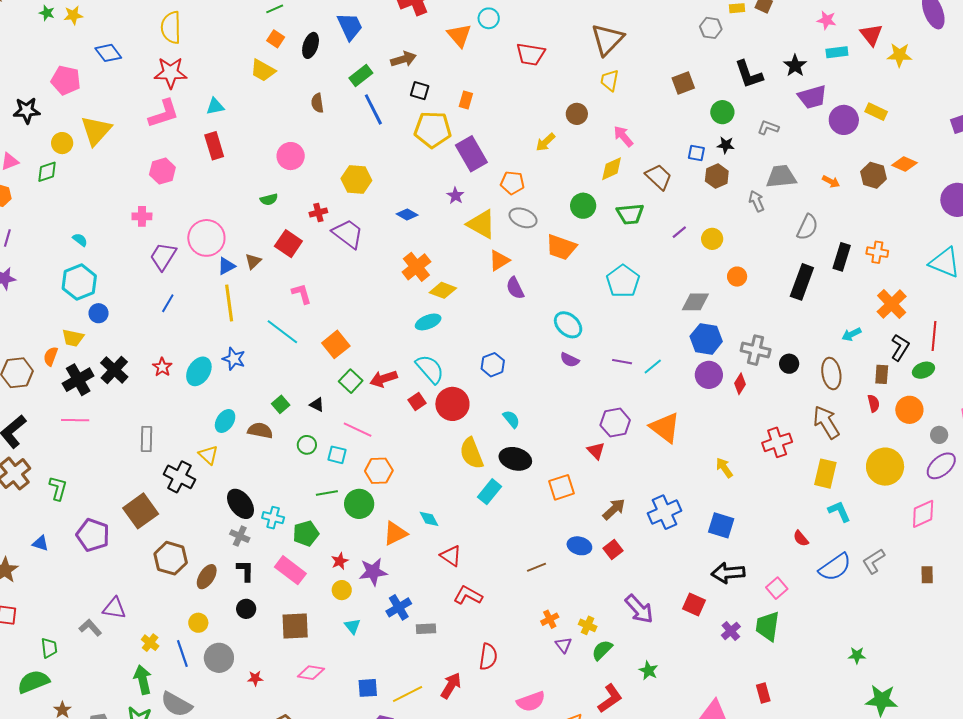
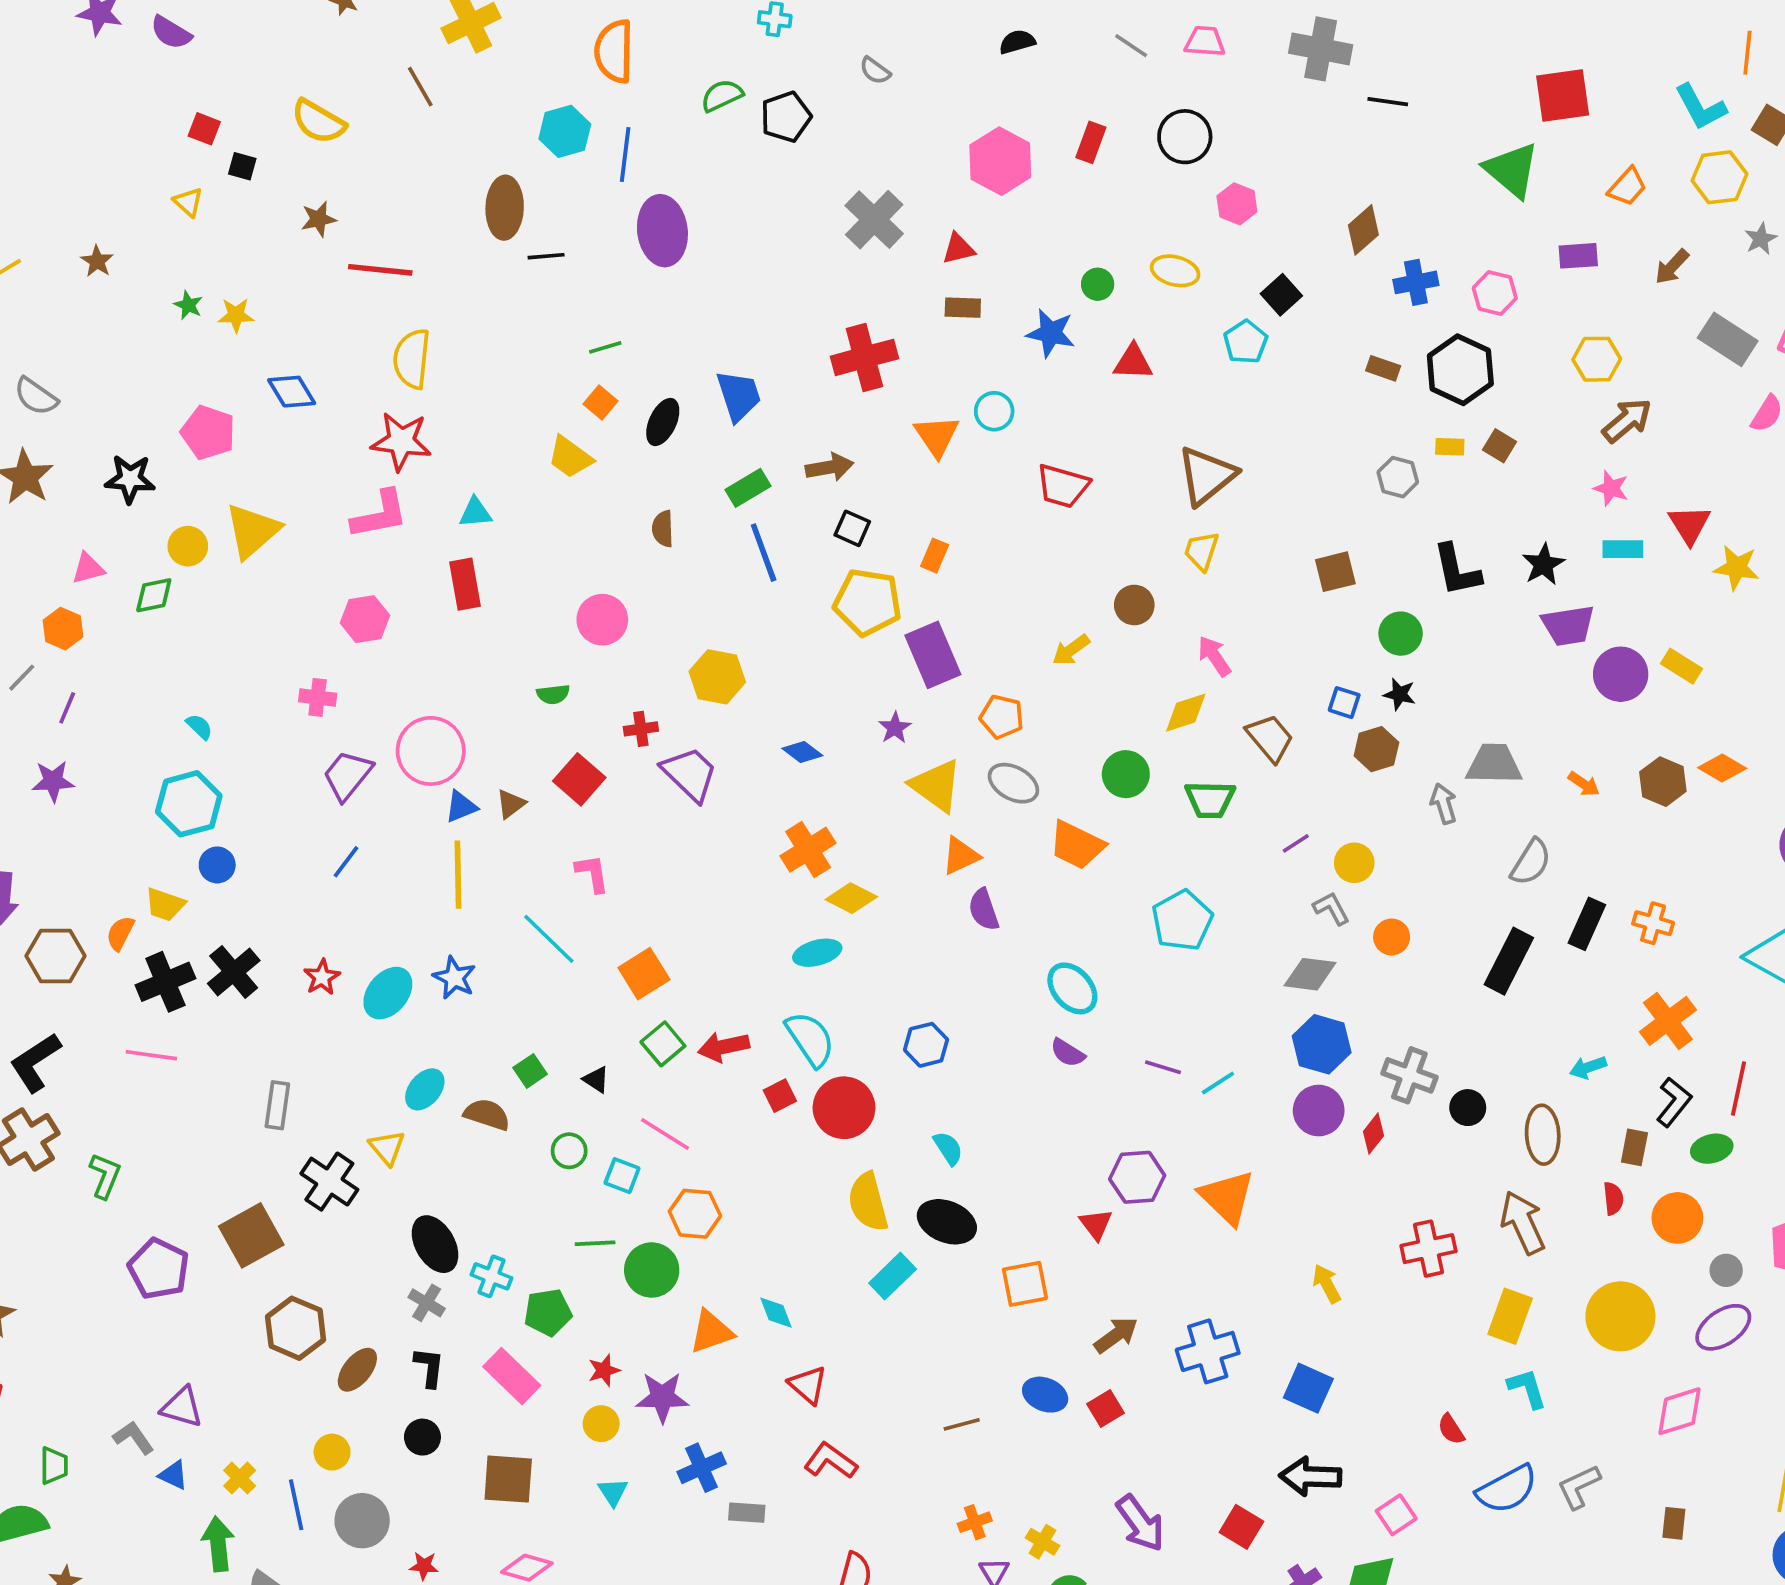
gray L-shape: (768, 128) -> (1331, 908), moved, turned 35
blue triangle: (40, 543) -> (173, 1475), moved

